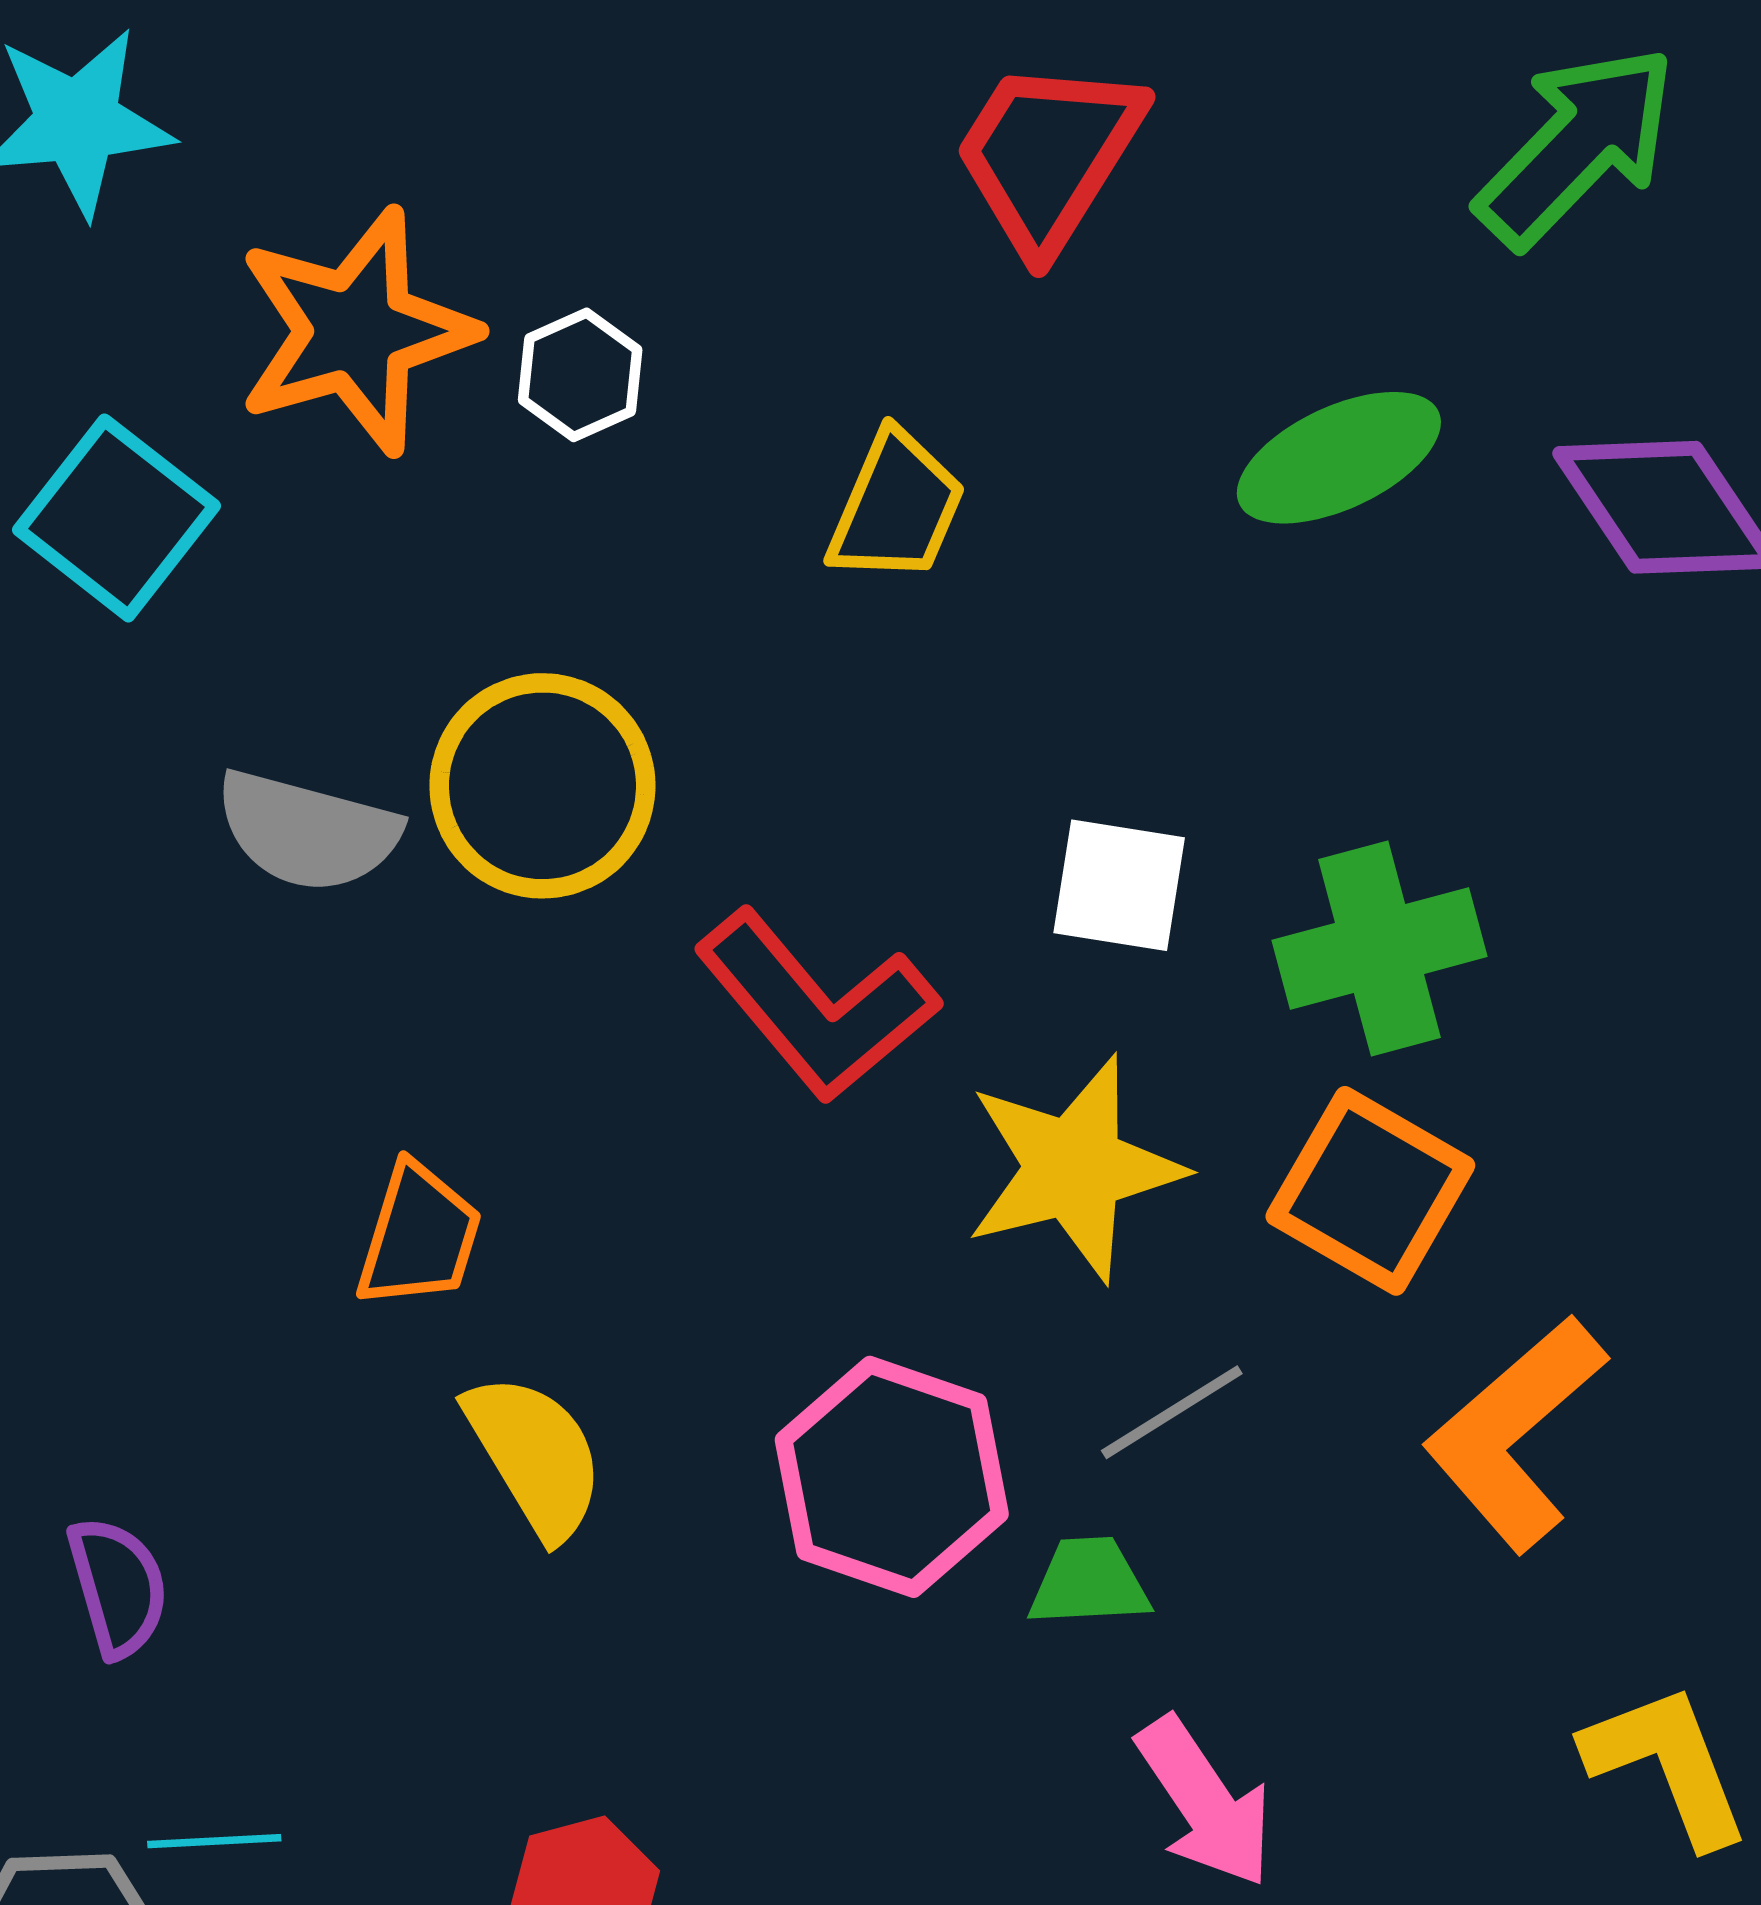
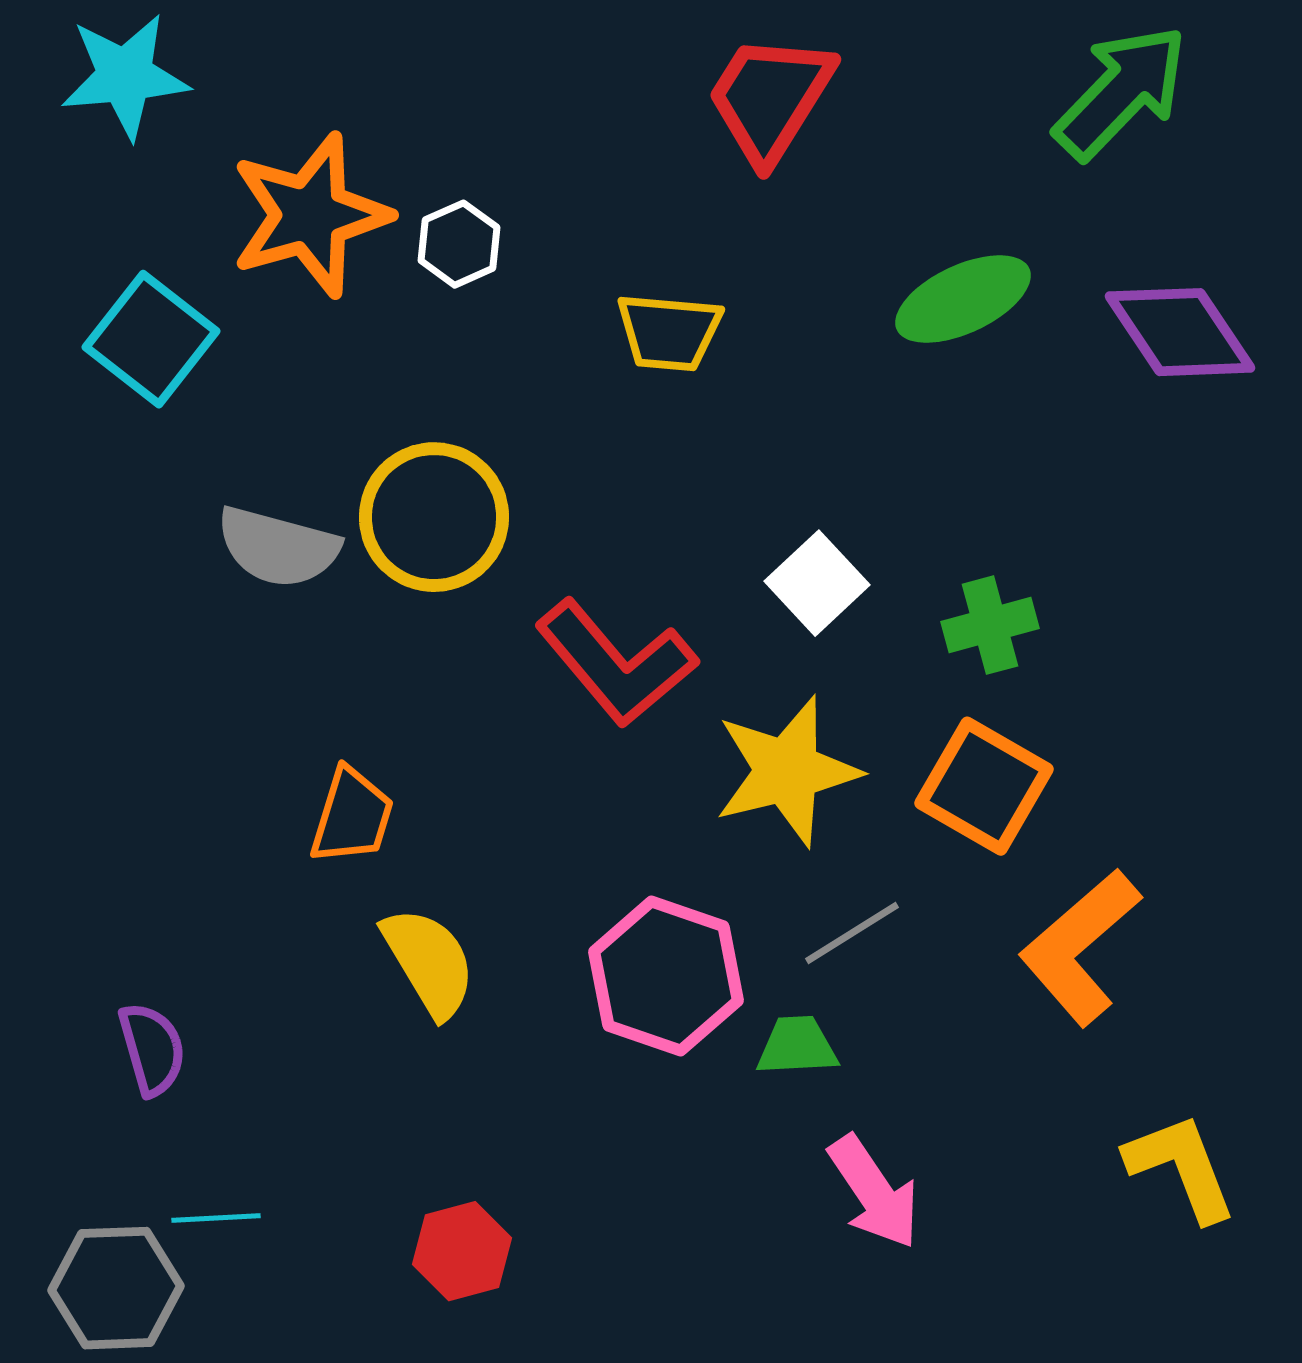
yellow trapezoid: (896, 507) -> (669, 332), turned 72
white square: (1119, 885) -> (817, 583), turned 38
green cross: (1380, 948) -> (990, 625), size x0.7

